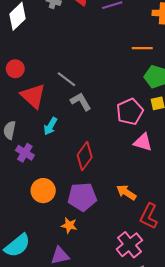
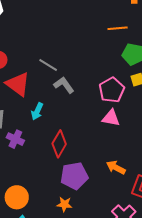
pink triangle: (143, 142) -> (111, 118), moved
red diamond: (85, 156) -> (59, 144), moved
orange circle: (43, 191) -> (17, 197), moved

